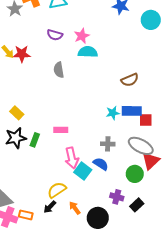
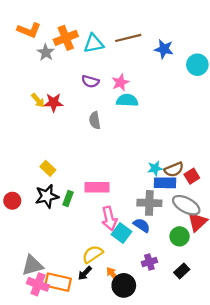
brown semicircle: (130, 80) -> (174, 169), moved
blue rectangle: (132, 111) -> (165, 183), moved
red square: (146, 120) -> (192, 176), turned -32
pink rectangle: (61, 130) -> (97, 187), size x1.5
gray cross: (108, 144) -> (149, 203), size x1.5
purple cross: (117, 197) -> (149, 262), moved, turned -32
orange rectangle: (26, 215) -> (58, 282), size x1.6
black circle: (98, 218) -> (124, 285), moved

